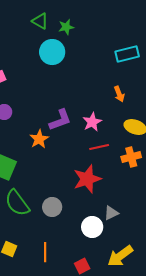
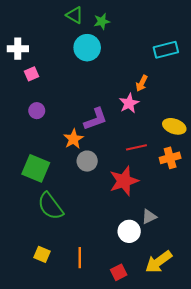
orange arrow: (119, 94) -> (142, 83), moved, turned 49
pink star: (92, 122) -> (129, 103), moved
gray circle: (52, 207) -> (87, 161), moved

